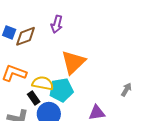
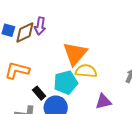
purple arrow: (57, 24) -> (40, 26), moved
yellow semicircle: (43, 83) -> (86, 71), moved

